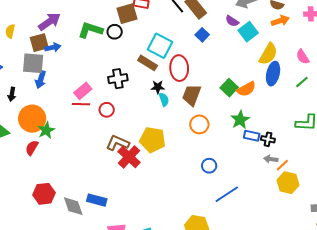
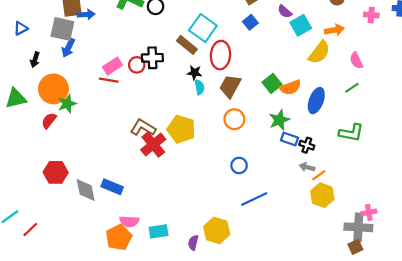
orange arrow: (280, 21) -> (334, 30), moved
blue ellipse: (273, 74) -> (316, 101), moved
red circle: (107, 110) -> (137, 65), moved

